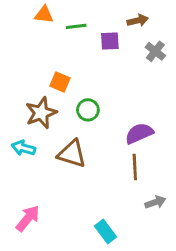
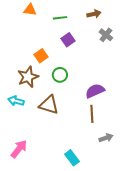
green line: (76, 26) -> (60, 18), moved
purple square: (110, 41) -> (68, 40), moved, turned -32
orange square: (60, 82) -> (41, 56), turned 32

